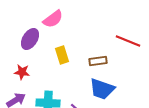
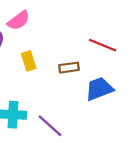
blue trapezoid: (102, 89) -> (99, 89), moved, turned 140

